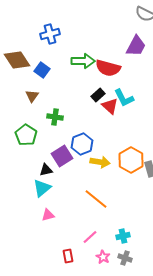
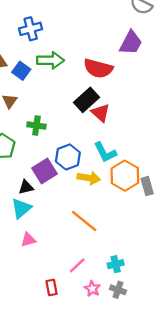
green arrow: (83, 61) -> (50, 60), moved
black rectangle: (98, 95) -> (87, 100), size x1.5
cyan L-shape: (124, 98) -> (105, 152), moved

